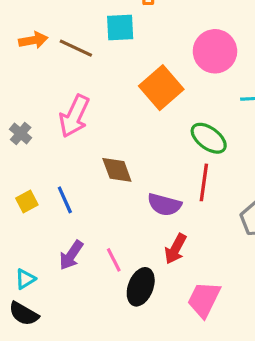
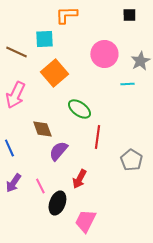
orange square: (161, 88) -> (54, 73), moved
green ellipse: (209, 138) -> (79, 109), moved
purple semicircle: (164, 205) -> (58, 151), moved, turned 115
pink trapezoid: (204, 299) -> (85, 221), moved

